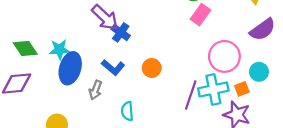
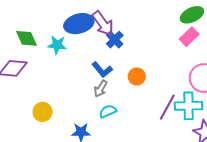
blue ellipse: (70, 68) -> (79, 24), moved, turned 48
gray arrow: (95, 90) -> (101, 89), moved
cyan semicircle: (127, 111) -> (108, 111), turned 60

